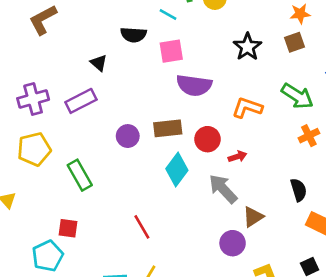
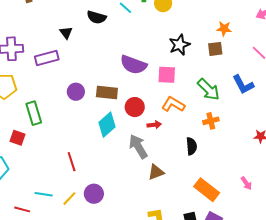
pink square: (171, 51) -> (167, 75), moved
orange L-shape: (247, 108) -> (173, 104), moved
black semicircle: (299, 190) -> (191, 146), moved
red square: (68, 228) -> (18, 138), moved
purple circle: (233, 243) -> (94, 194), moved

